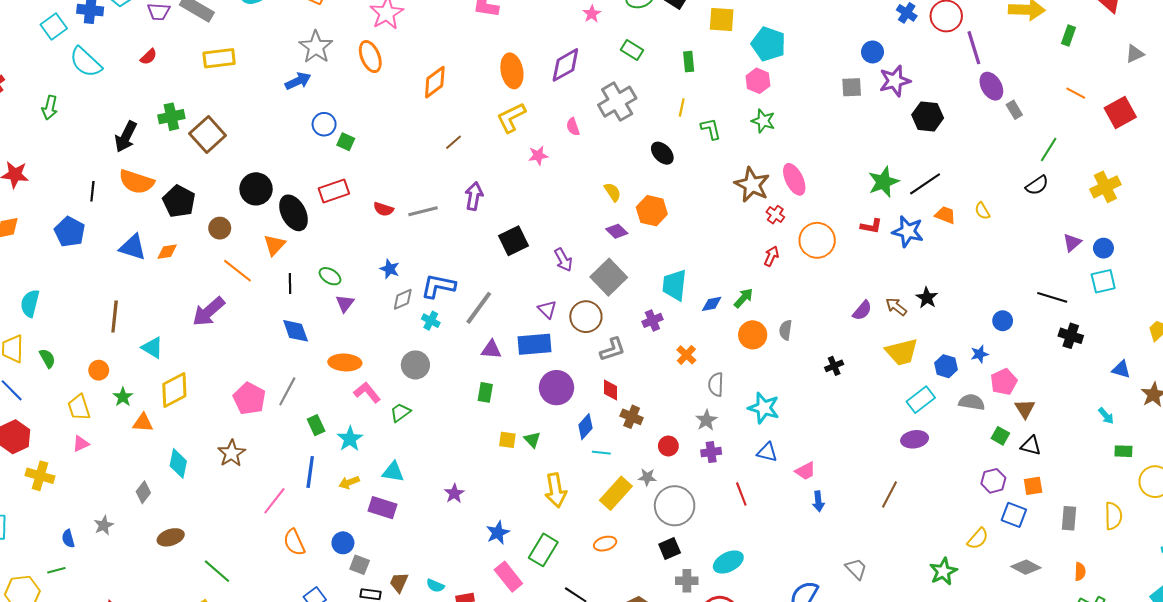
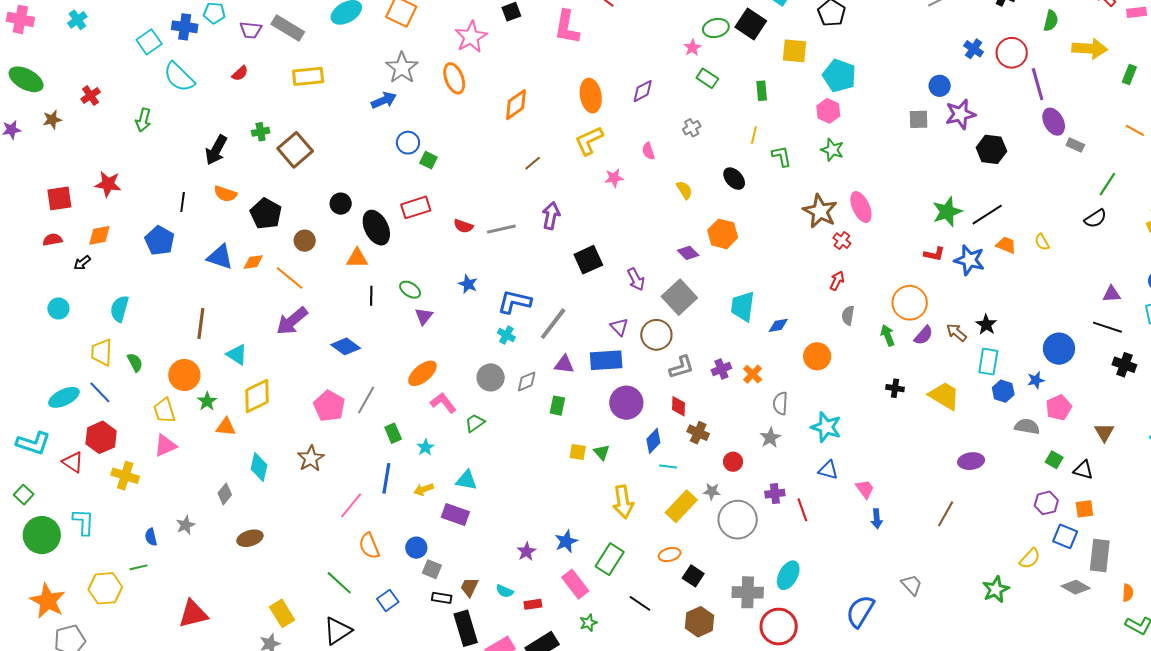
pink star: (592, 14) -> (692, 48), moved
purple diamond: (565, 65) -> (643, 91), size x0.7
gray cross: (617, 102) -> (692, 128), size x0.5
gray rectangle: (1014, 110) -> (1075, 145), turned -36
green cross: (171, 117) -> (261, 132), size x0.7
orange semicircle: (136, 182) -> (225, 194), size x0.7
black circle: (256, 189) -> (341, 204), size x0.7
yellow semicircle: (613, 192) -> (684, 190), moved
orange circle: (817, 240) -> (910, 303), moved
purple triangle: (1072, 242) -> (1111, 294), moved, turned 36
orange triangle: (274, 245) -> (357, 258), turned 45
orange line: (237, 271) -> (290, 278), moved
green arrow: (743, 298) -> (888, 335), moved, turned -65
gray diamond: (403, 299) -> (527, 381), moved
purple cross: (652, 320) -> (721, 369), moved
blue circle: (1003, 321) -> (1059, 349), size x1.6
gray semicircle: (786, 330) -> (848, 315), moved
blue diamond: (296, 331) -> (346, 346), moved, turned -36
yellow trapezoid: (902, 352) -> (944, 396), moved, turned -136
orange ellipse: (345, 362) -> (422, 373), turned -44
black cross: (834, 366) -> (895, 388), turned 30
orange circle: (99, 370) -> (184, 375), size x1.6
cyan rectangle: (921, 400) -> (988, 362), moved, turned -44
brown triangle: (1025, 409) -> (1104, 432), moved
cyan star: (350, 439) -> (425, 447), size x0.7
pink triangle: (81, 444) -> (165, 446), size x1.4
purple cross: (711, 452) -> (775, 494), moved
pink trapezoid: (805, 471) -> (865, 489), turned -100
purple star: (454, 493) -> (526, 552), moved
gray rectangle: (1069, 518) -> (1100, 556), moved, size x1.4
black square: (670, 548) -> (693, 576), moved, turned -35
cyan ellipse: (728, 562) -> (788, 575), turned -36
green line: (217, 571) -> (339, 583), moved
gray cross: (687, 581) -> (748, 592), size x1.4

